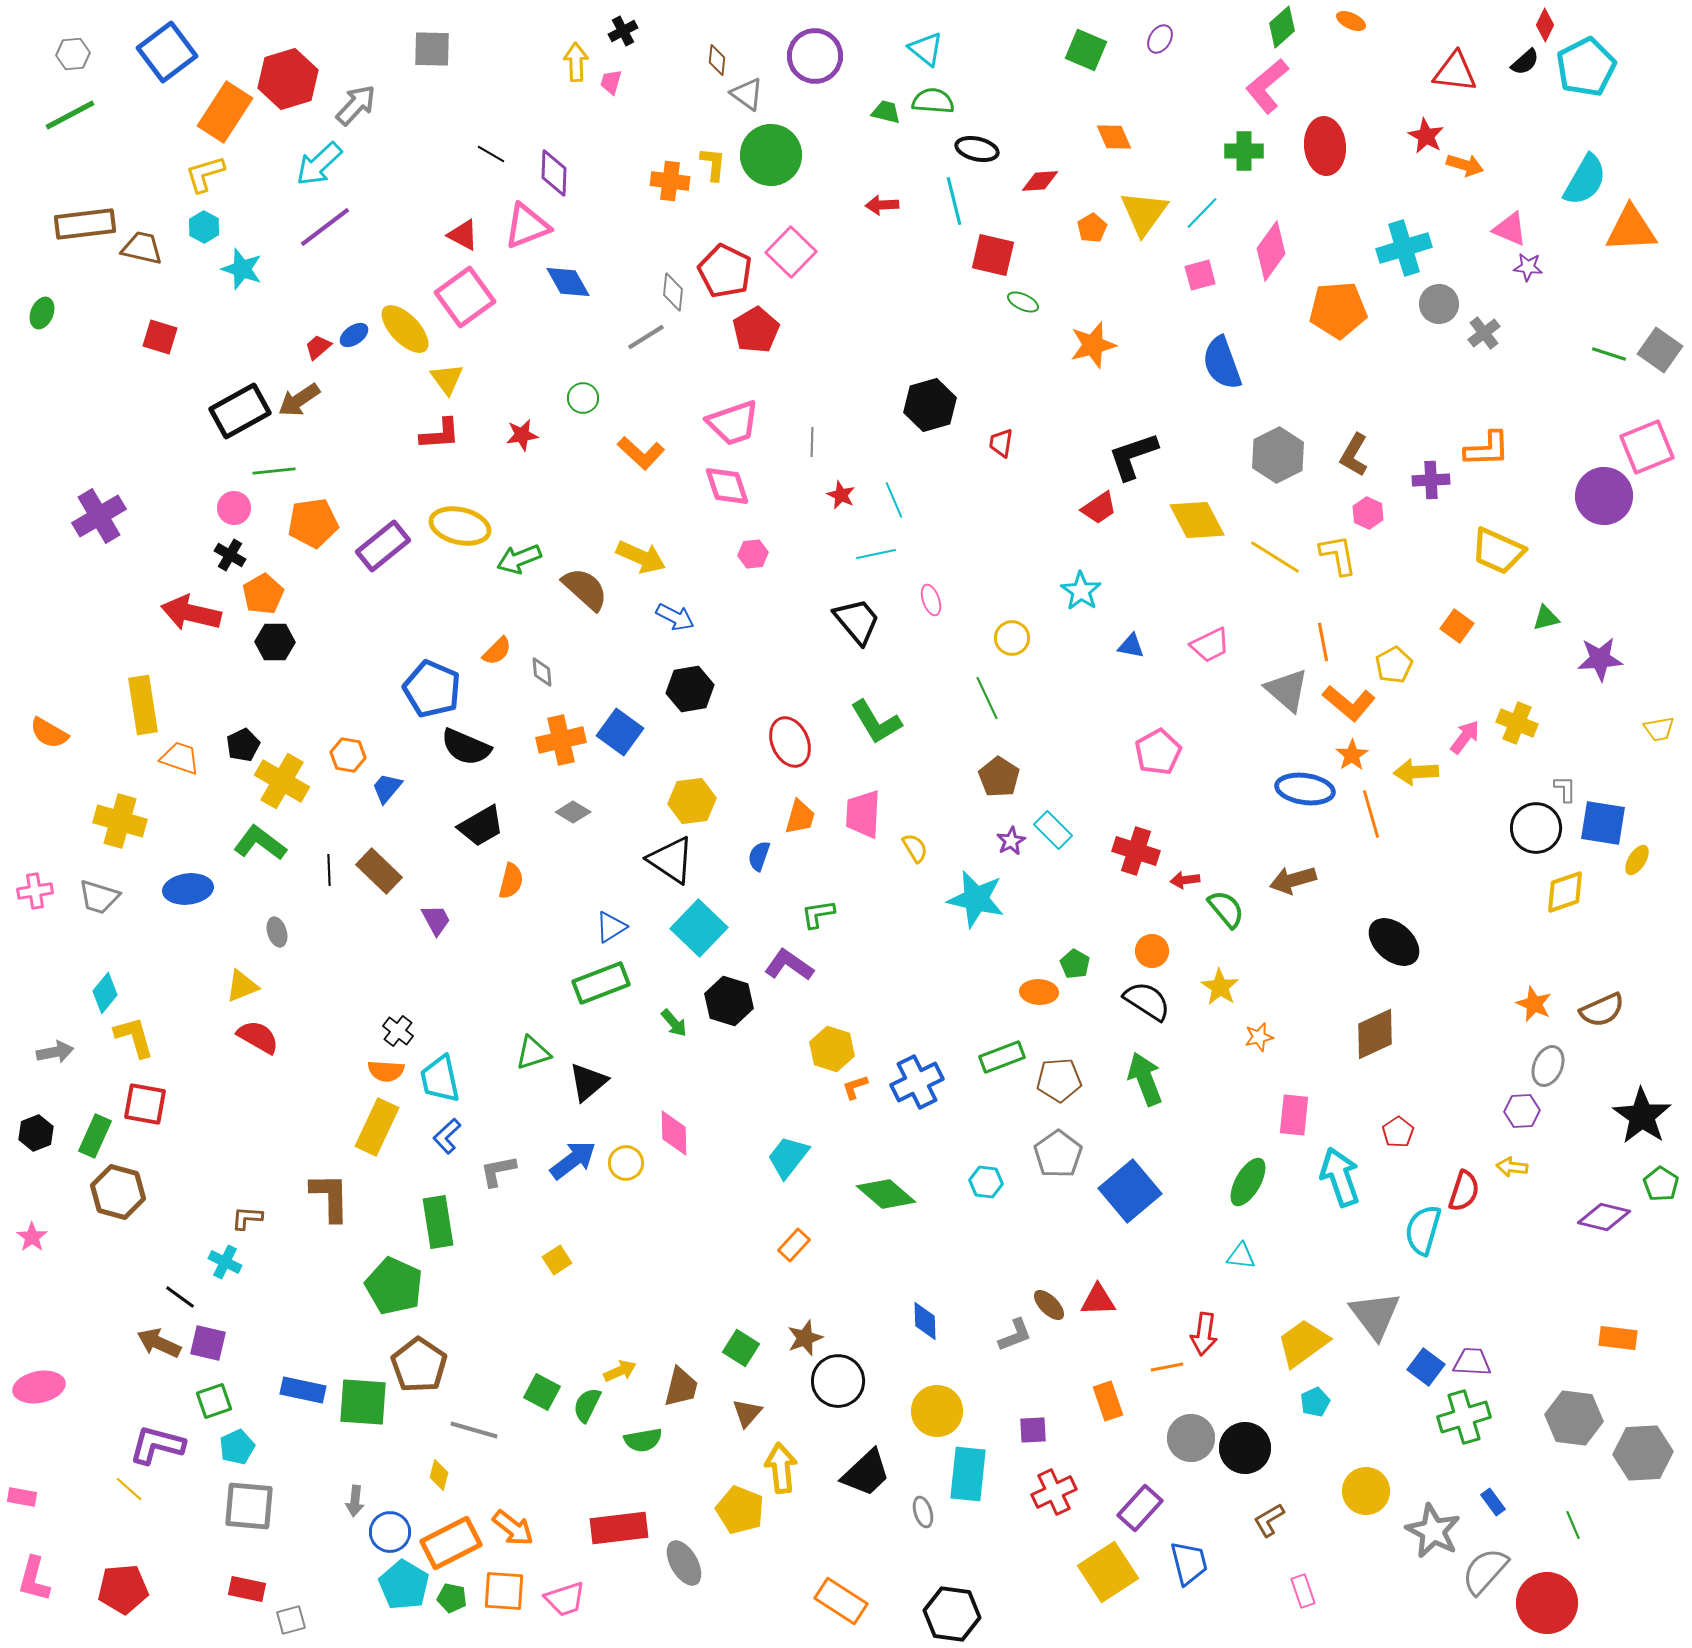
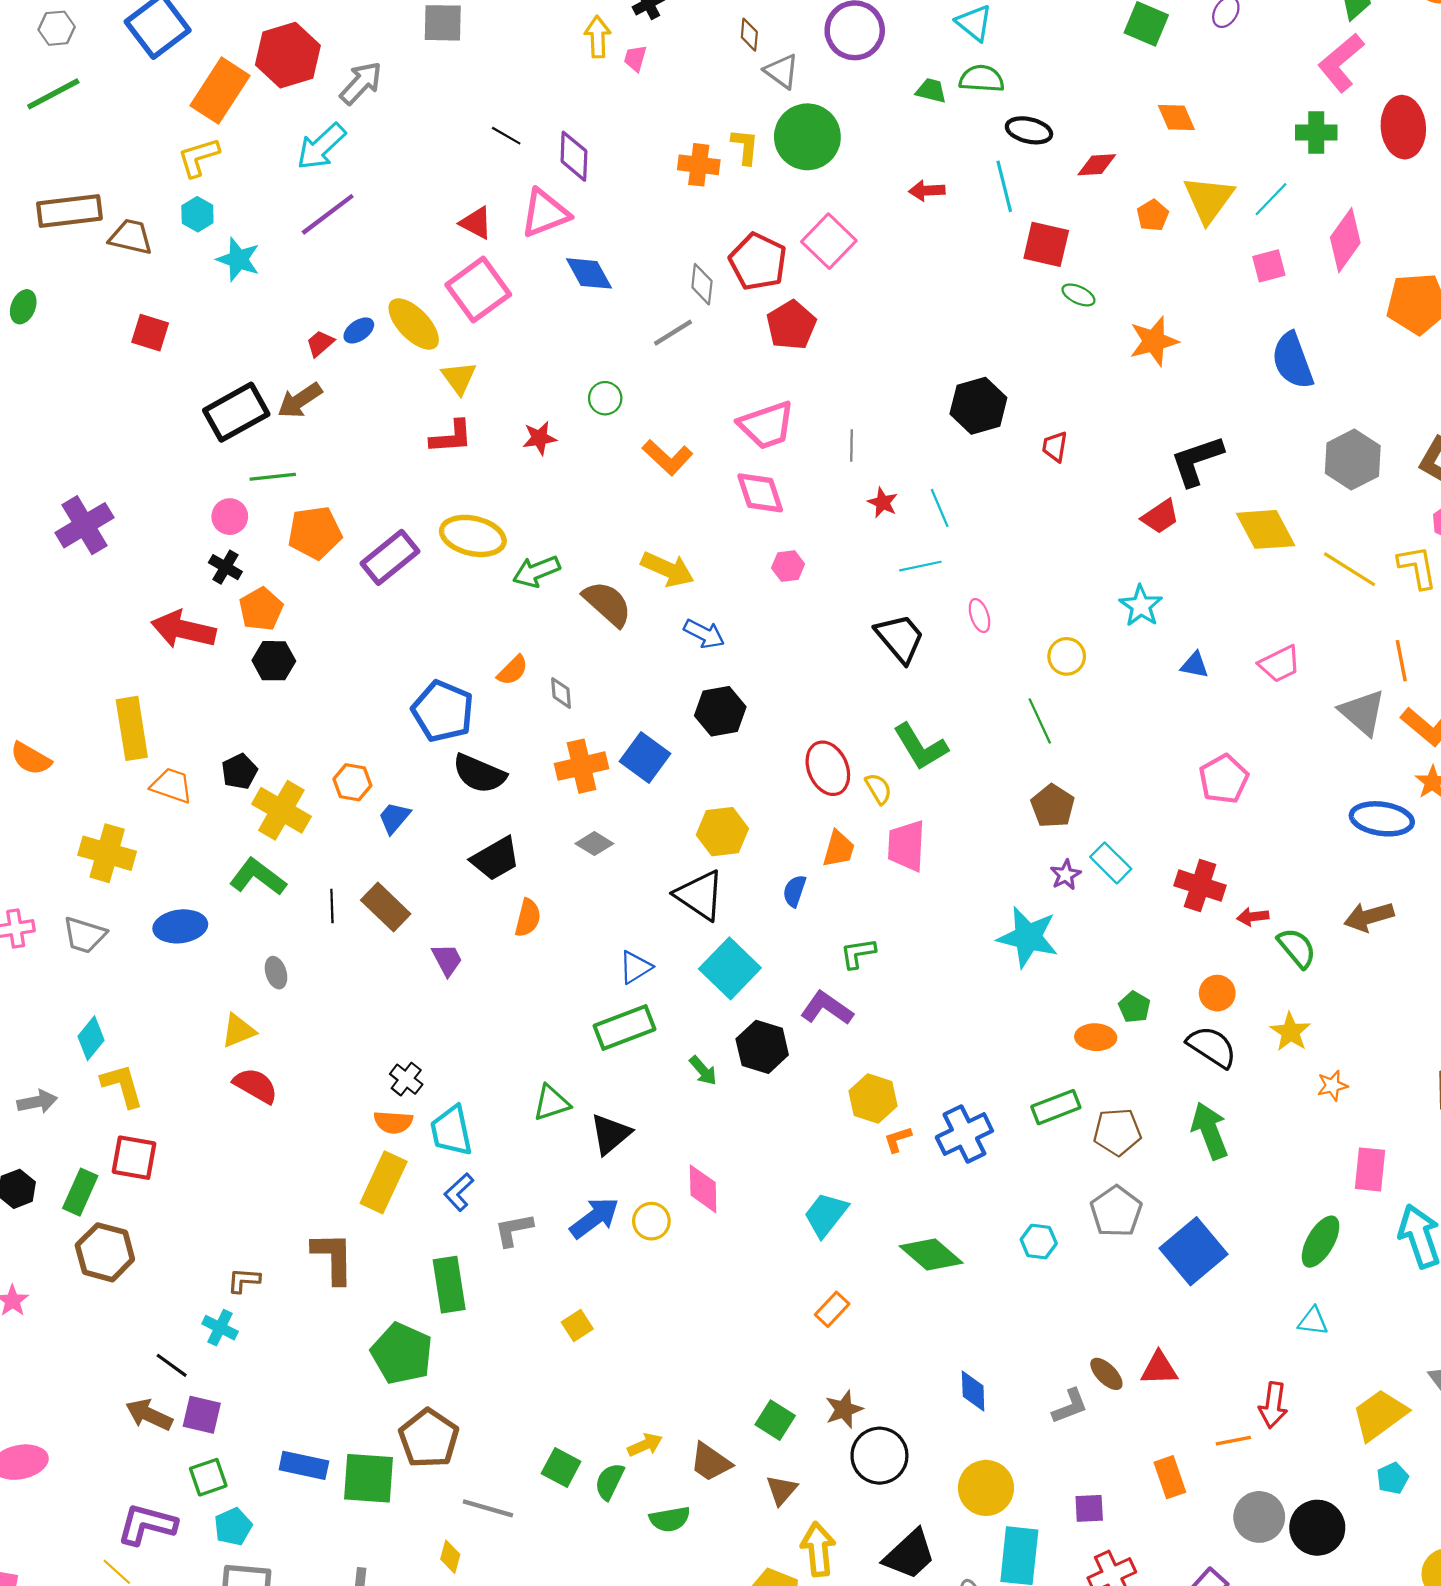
yellow semicircle: (915, 848) -> (878, 789), moved
brown trapezoid: (681, 1387) -> (711, 1462), turned 111

